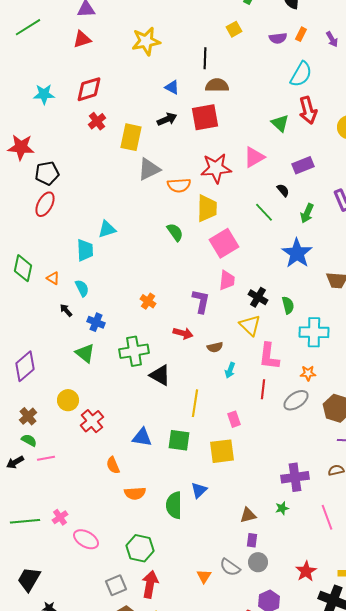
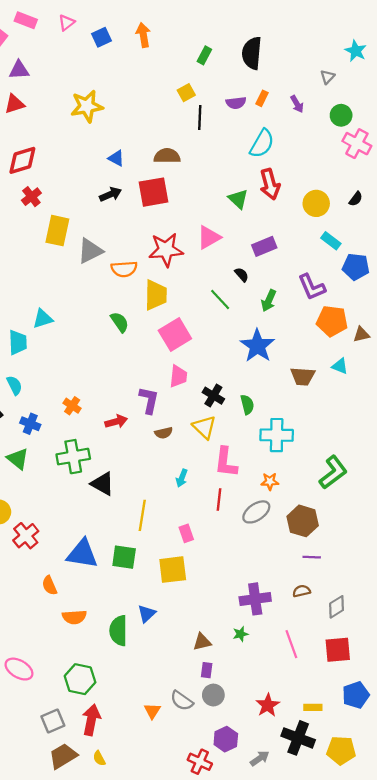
black line: (205, 58) -> (200, 118), moved
yellow rectangle: (131, 137) -> (57, 231), moved
orange cross: (148, 301) -> (72, 406), moved
red arrow: (183, 333) -> (116, 422), moved, turned -30
brown semicircle: (215, 347) -> (164, 433), moved
blue triangle: (142, 437) -> (82, 554), size x1.4

